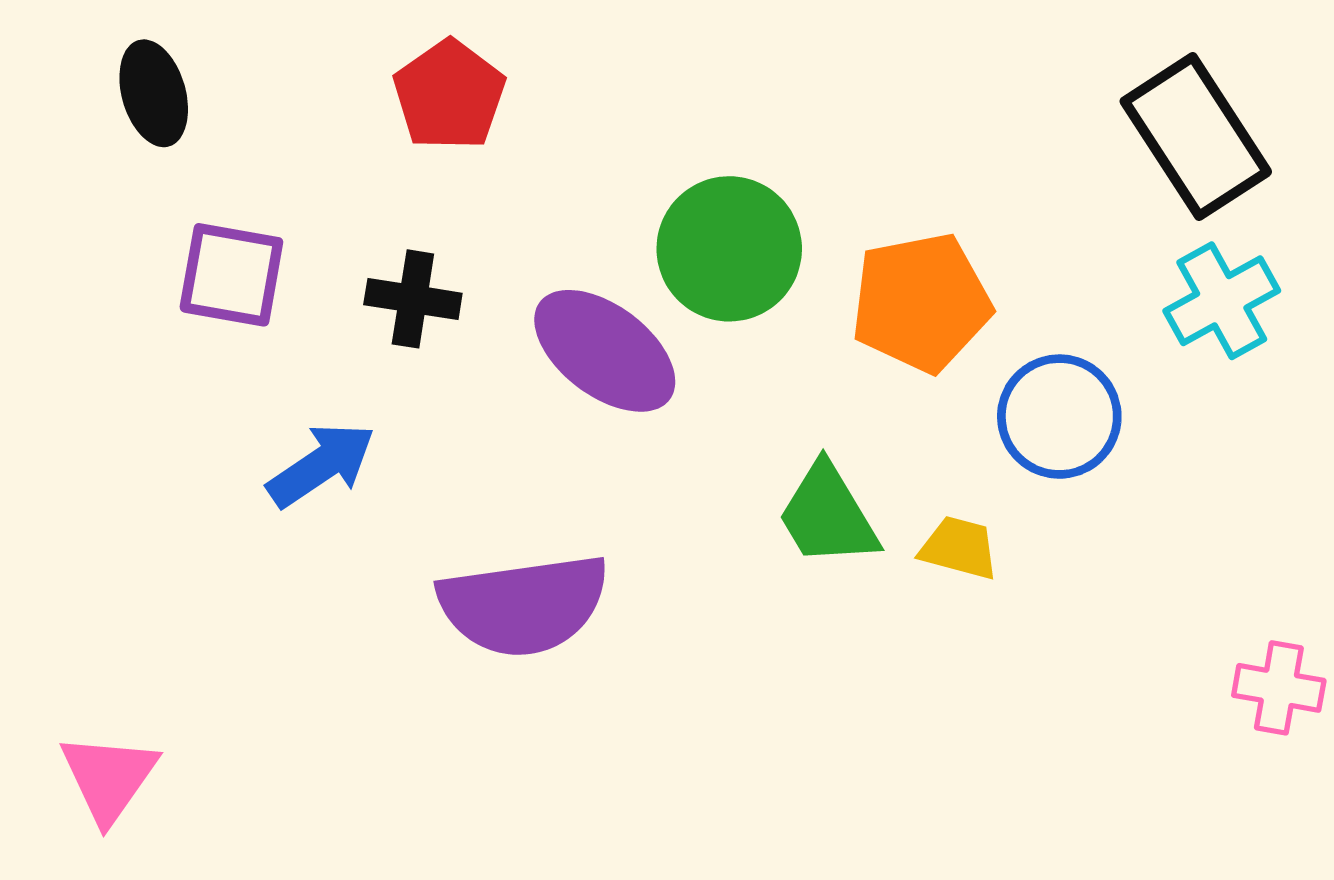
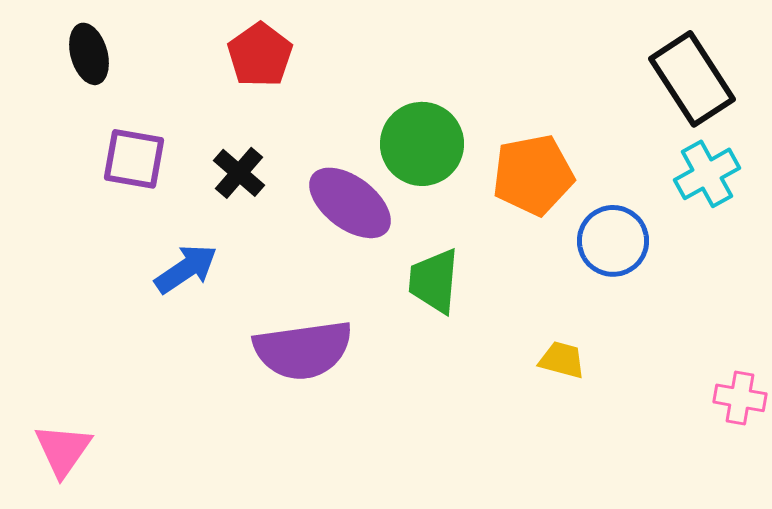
black cross: (413, 299) -> (239, 173), turned 32
green trapezoid: (828, 515) -> (434, 281), moved, turned 36
yellow trapezoid: (959, 548) -> (562, 360), moved

